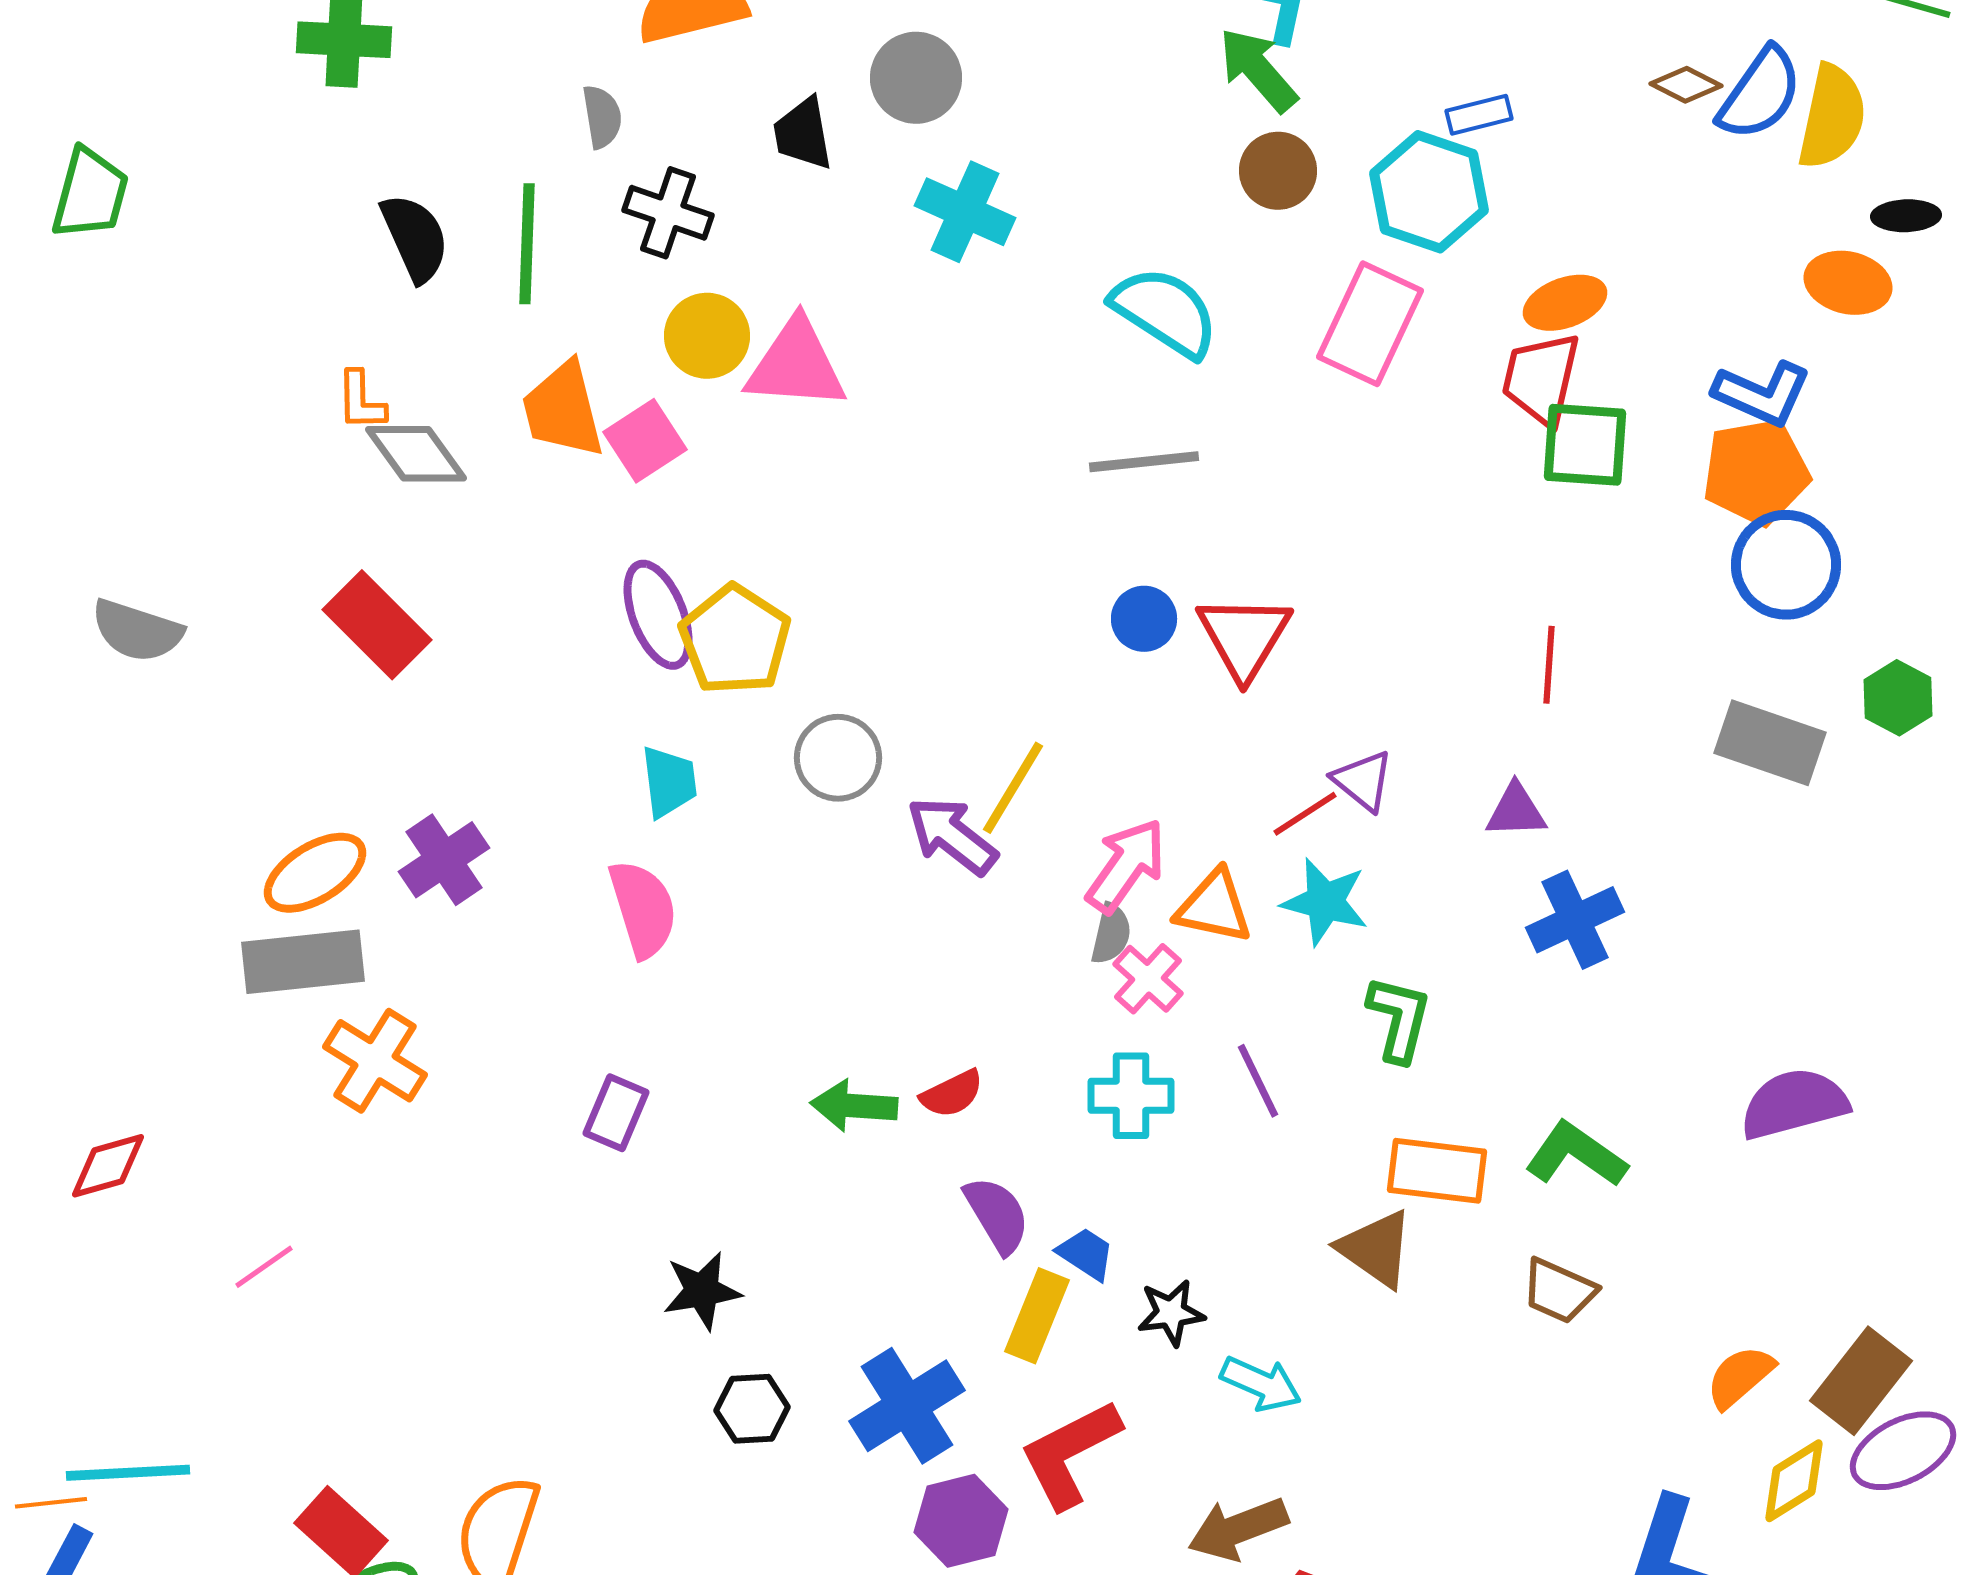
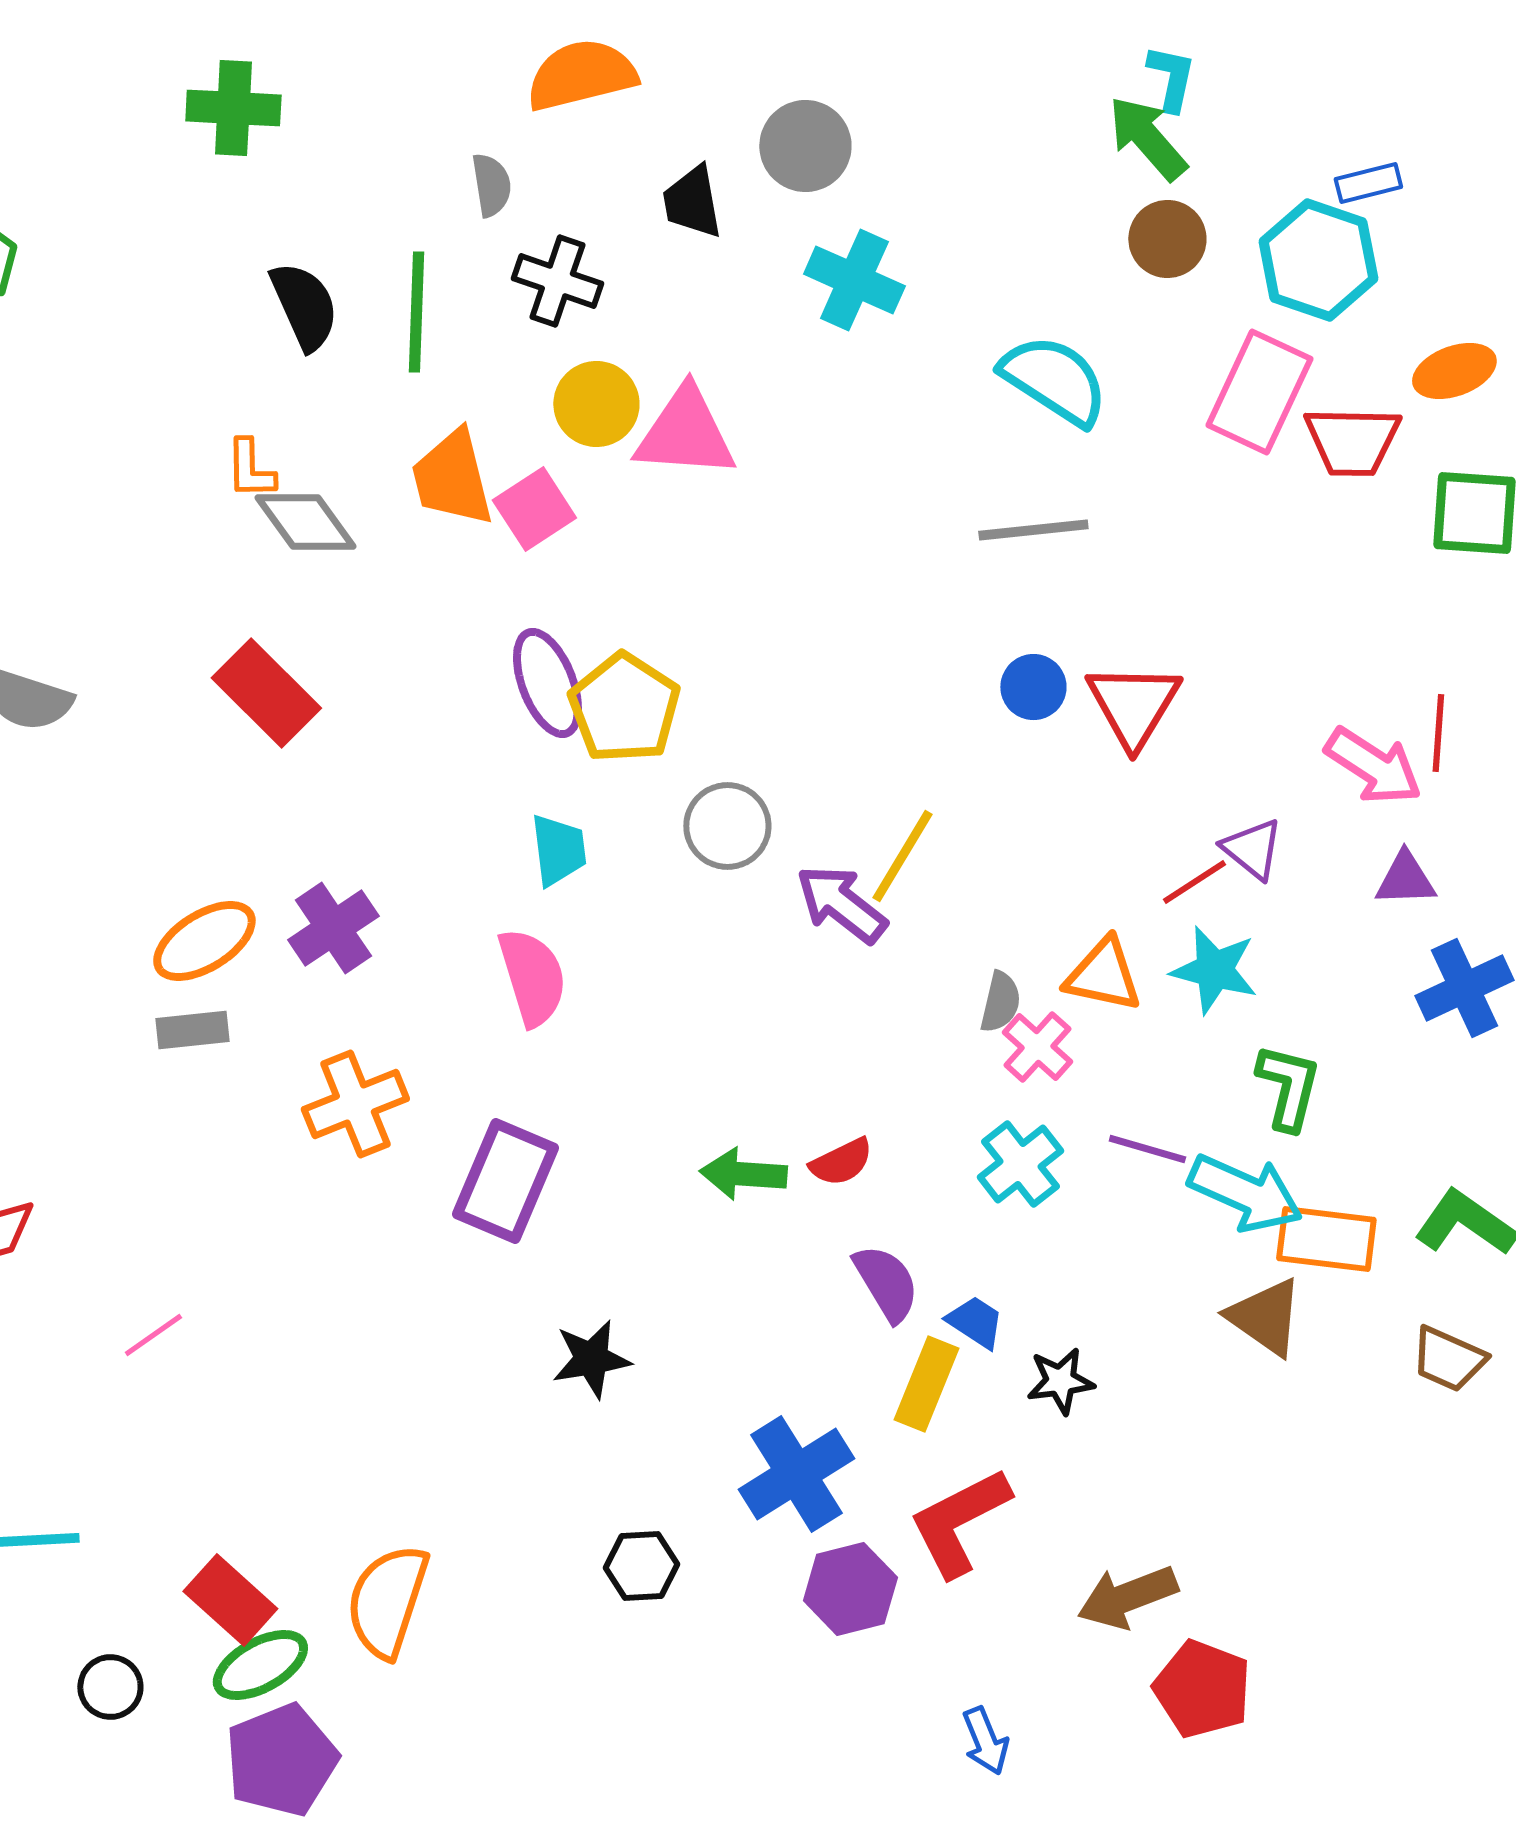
red trapezoid: (1541, 379) -> (1352, 441), moved, turned -102
pink arrow: (1126, 866) -> (1373, 766), moved, turned 88
gray rectangle: (303, 962) -> (192, 1030), size x0.6
orange cross: (375, 1061) -> (355, 1104), moved, turned 36
purple line: (1258, 1081) -> (1147, 1149), turned -48
cyan cross: (1131, 1096) -> (1020, 1164), turned -38
purple rectangle: (616, 1113) -> (505, 1181), size x1.6
cyan arrow: (1261, 1384) -> (1245, 1193), moved, size x1.4
black hexagon: (752, 1409) -> (641, 1566), moved

